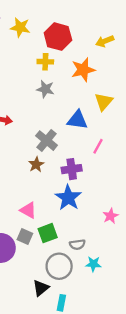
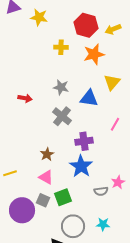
red hexagon: (58, 37) -> (86, 25), moved
gray star: (45, 89) -> (61, 87), moved
pink line: (98, 146) -> (115, 124), moved
brown star: (36, 165) -> (47, 154), moved
gray semicircle: (77, 245) -> (101, 191), moved

